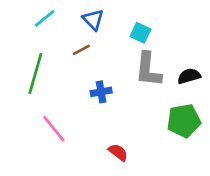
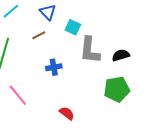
cyan square: (140, 33) -> (73, 27), moved

